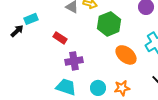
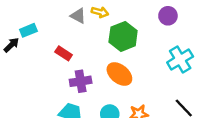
orange ellipse: (126, 55) -> (119, 74), moved

